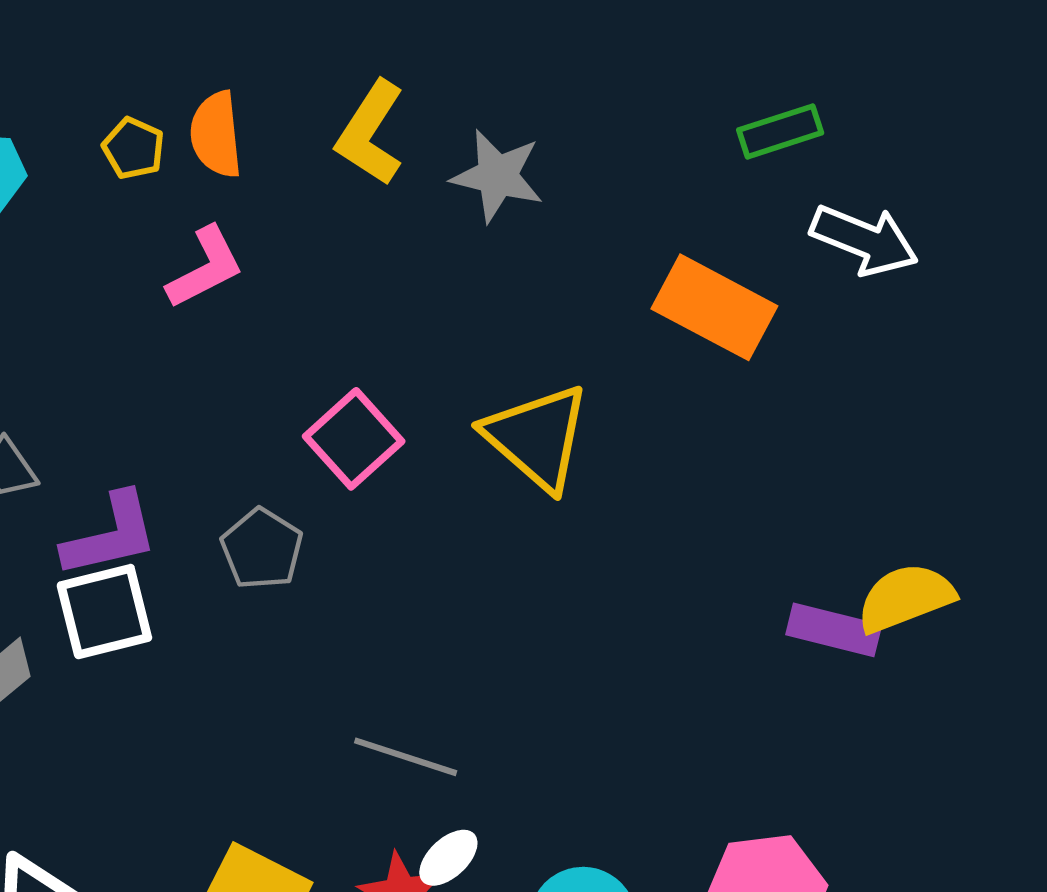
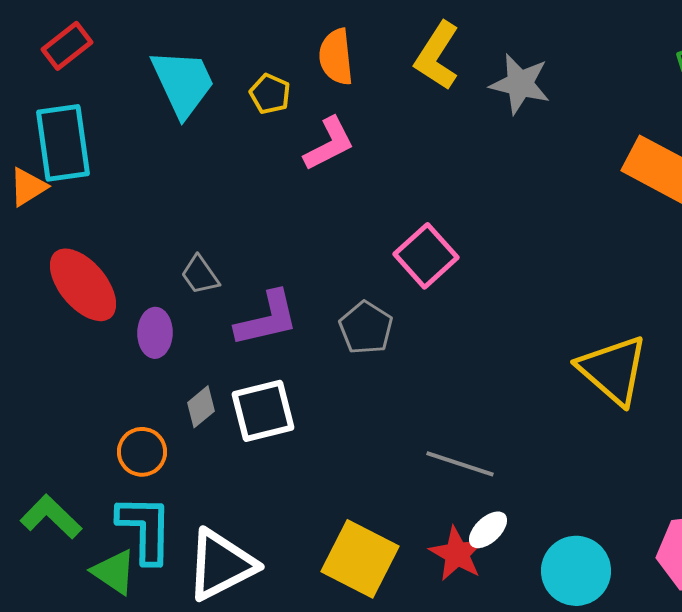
yellow pentagon: (133, 148) -> (270, 94), moved
yellow triangle: (537, 437) -> (613, 370), moved
white square: (104, 612) -> (263, 411), moved

